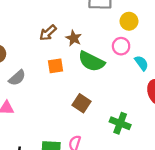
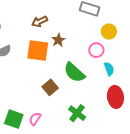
brown star: (74, 38) -> (58, 40), moved
green semicircle: (91, 61) -> (74, 72), moved
orange square: (55, 66) -> (38, 51), size x1.6

